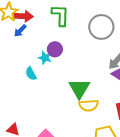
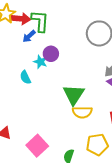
green L-shape: (60, 15) -> (40, 21), moved
blue arrow: (20, 31) -> (29, 36), moved

